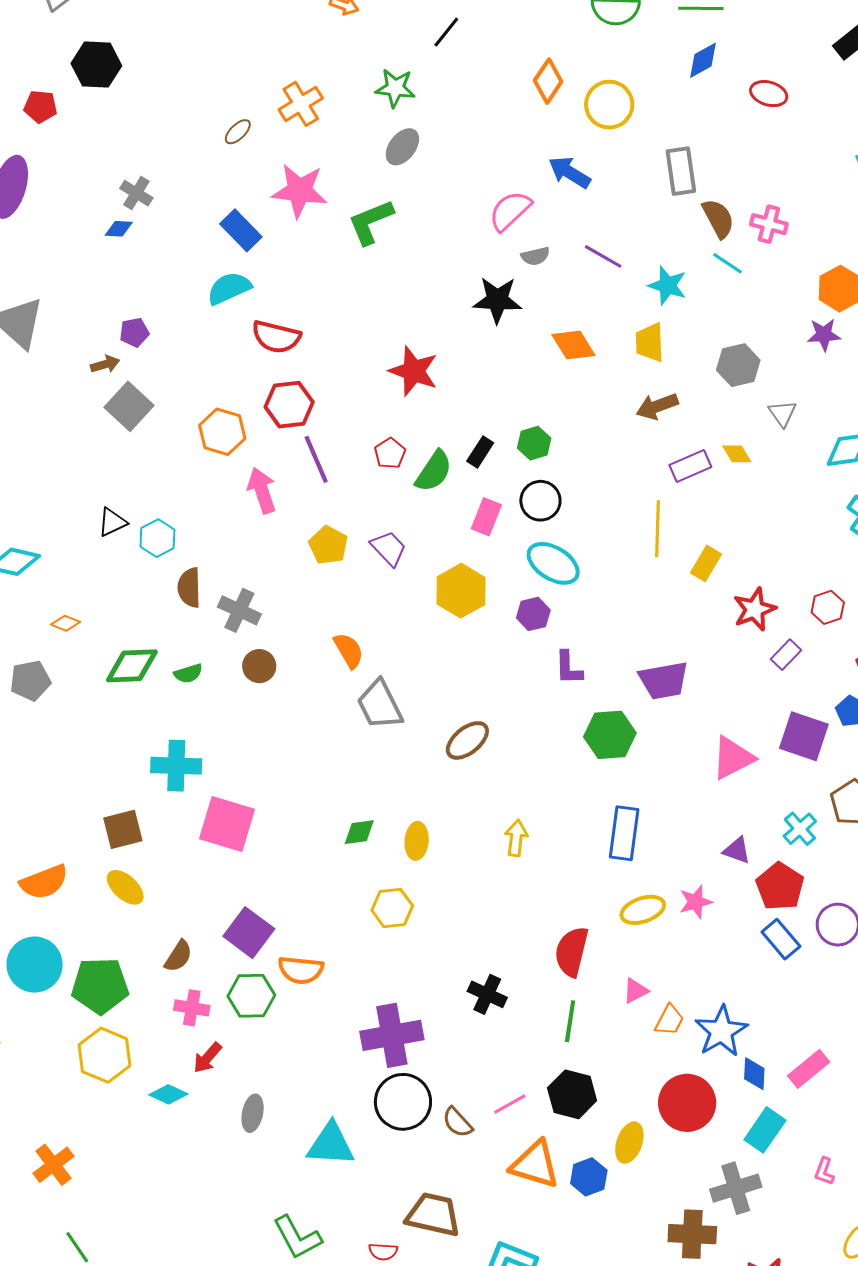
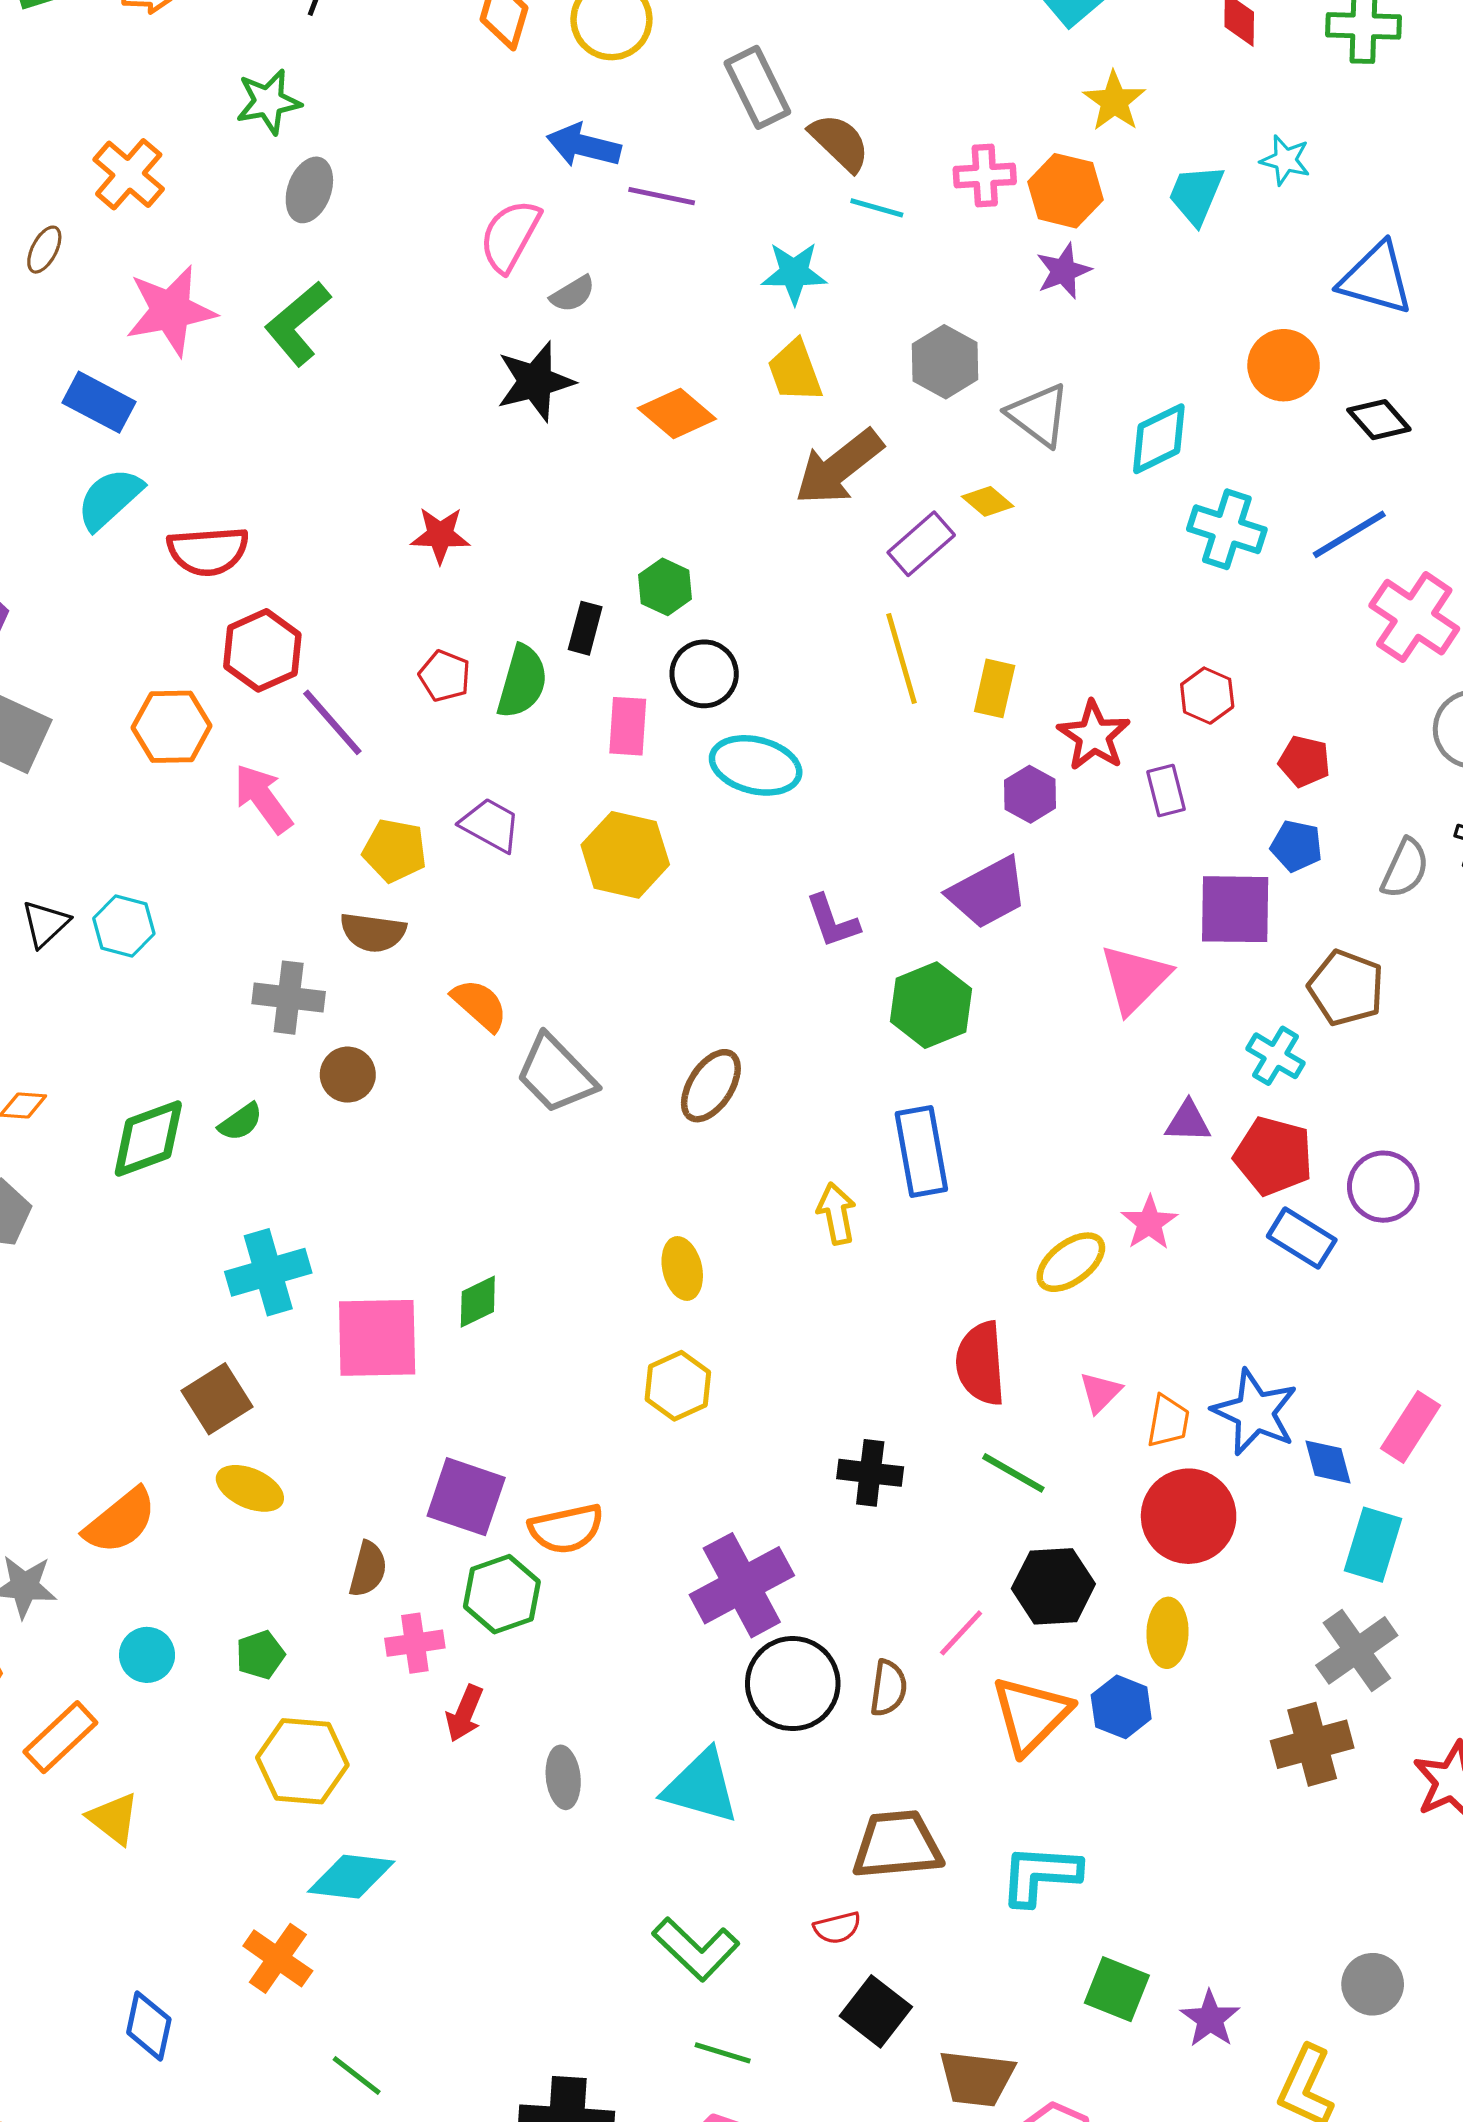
pink cross: (769, 224) -> (985, 175), moved
purple line: (603, 256) -> (662, 196), moved
red star: (414, 371) -> (440, 535), size x0.7
brown arrow: (657, 406) -> (839, 467), size x1.4
gray triangle: (782, 413) -> (1038, 415), size x1.4
brown semicircle: (189, 588) -> (373, 932), moved, turned -63
purple hexagon: (533, 614) -> (1030, 794), moved
purple rectangle: (786, 655) -> (1166, 791), turned -40
green diamond: (359, 832) -> (478, 1302), moved
blue rectangle: (624, 833) -> (921, 1152), moved
cyan circle: (35, 965) -> (147, 1655), size x0.6
green pentagon: (100, 986) -> (260, 1655), size x0.5
green line: (570, 1021) -> (1013, 1473), turned -51
cyan diamond: (168, 1094) -> (351, 1877), moved, size x1.4
red circle: (687, 1103) -> (1189, 1516), moved
brown semicircle: (458, 1122) -> (888, 1688), turned -112
cyan triangle: (331, 1144) -> (701, 1787), turned 30
orange triangle: (535, 1165) -> (1031, 1715), turned -44

